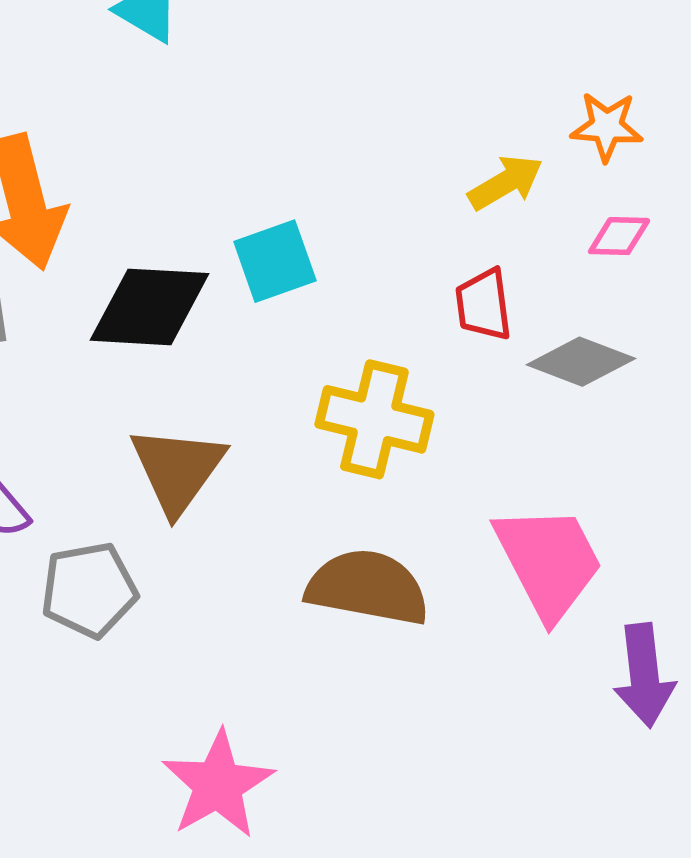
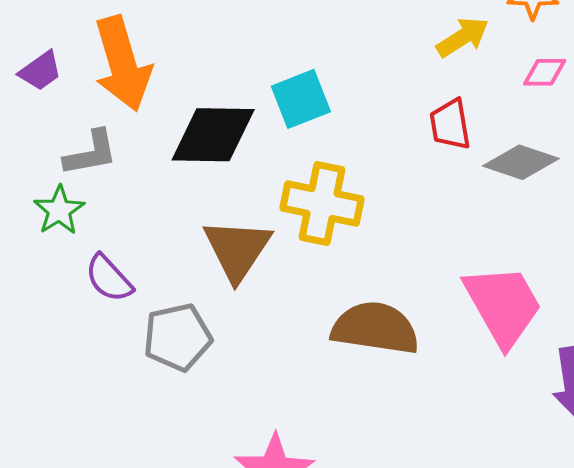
yellow cross: (374, 419) -> (322, 203), moved

